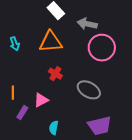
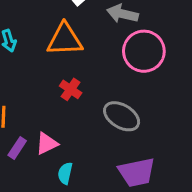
pink triangle: (41, 100) -> (47, 144), moved

